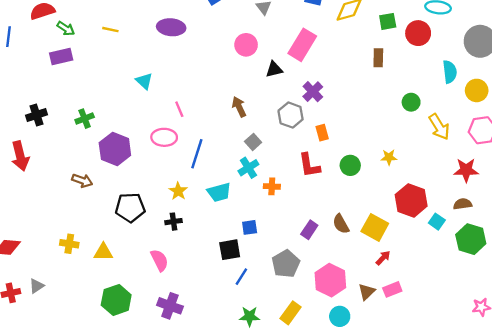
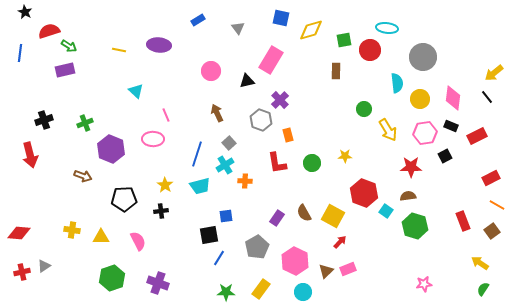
yellow line: (110, 30) -> (119, 50), moved
pink circle: (246, 45) -> (211, 71), moved
blue line: (197, 154) -> (197, 154), moved
pink semicircle: (159, 260) -> (138, 241), moved

